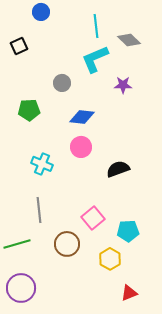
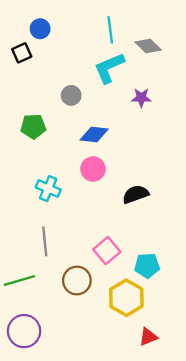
blue circle: (41, 12) -> (40, 29), moved
yellow hexagon: (110, 259) -> (126, 298), size x1.4

